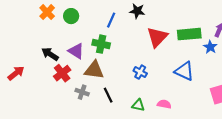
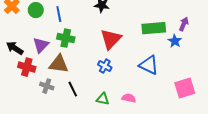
blue line: (111, 20) -> (59, 14), moved, turned -35
red triangle: (157, 37) -> (111, 39), moved
purple triangle: (76, 51) -> (41, 45), turned 42
red cross: (62, 73) -> (27, 67), turned -36

